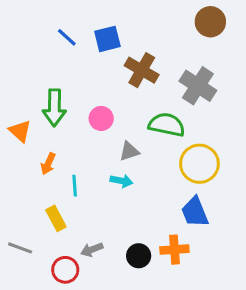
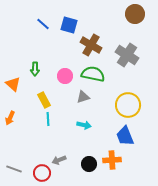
blue square: (107, 39) -> (69, 25), turned 30
green arrow: (54, 108) -> (35, 69), size x0.6
green semicircle: (167, 125) -> (93, 74), moved
orange arrow: (48, 164) -> (10, 118), moved
cyan arrow: (121, 181) -> (84, 125), moved
yellow rectangle: (56, 218) -> (44, 100), moved
gray line: (20, 248) -> (14, 169), moved

